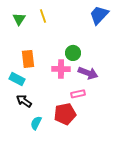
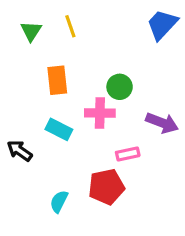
orange rectangle: (28, 59) -> (57, 80), moved
purple arrow: (88, 73) -> (162, 123), moved
cyan rectangle: (17, 79) -> (59, 129), moved
black arrow: (24, 101) -> (20, 151), moved

